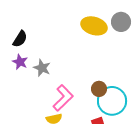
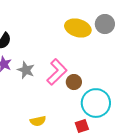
brown circle: (99, 89) -> (74, 82), moved
pink L-shape: (63, 98) -> (57, 72), moved

